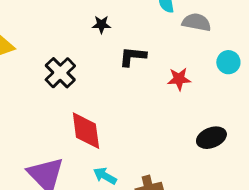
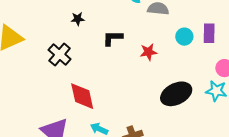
black star: (101, 25) -> (78, 19), moved
black ellipse: (211, 138) -> (176, 94), size x1.4

